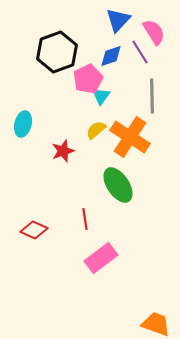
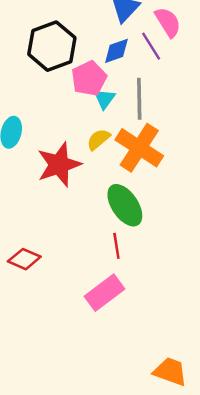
gray line: (152, 96) -> (139, 99), moved
red star: (63, 151) -> (59, 165), size x1.6
red line: (85, 219) -> (116, 246), moved

